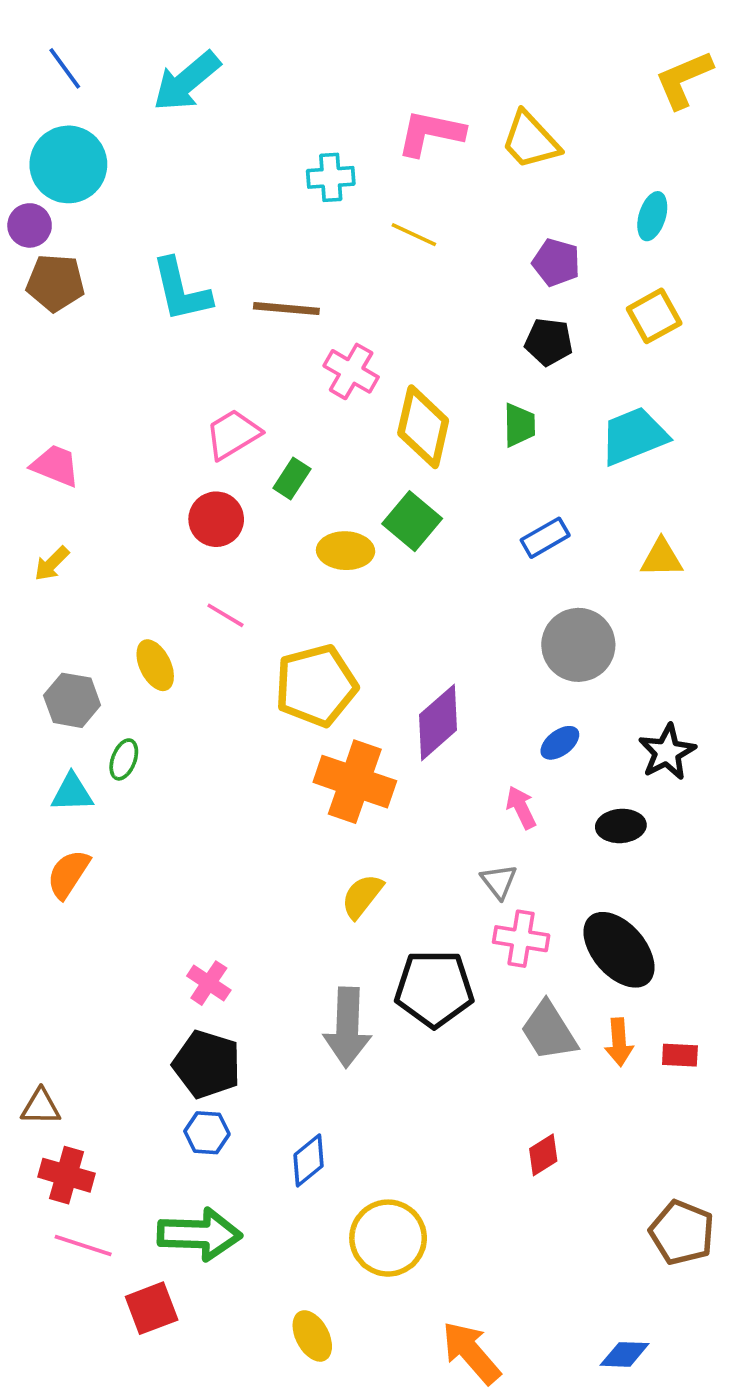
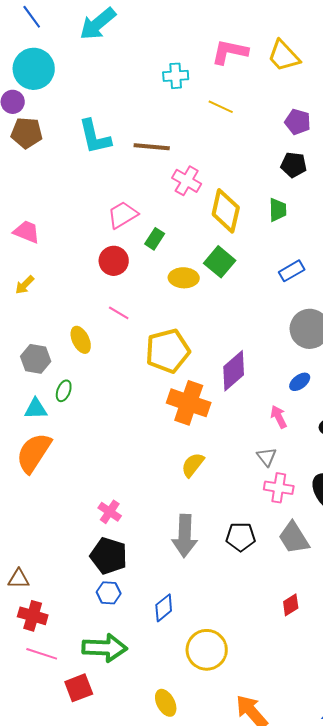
orange semicircle: (68, 874) -> (34, 453), size x1.5
black pentagon: (434, 989) -> (241, 537), moved, size x0.7

